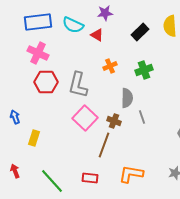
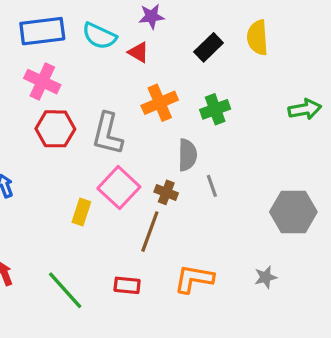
orange cross: (110, 66) -> (160, 103), size x1.5
yellow rectangle: (34, 138) -> (81, 212), moved

